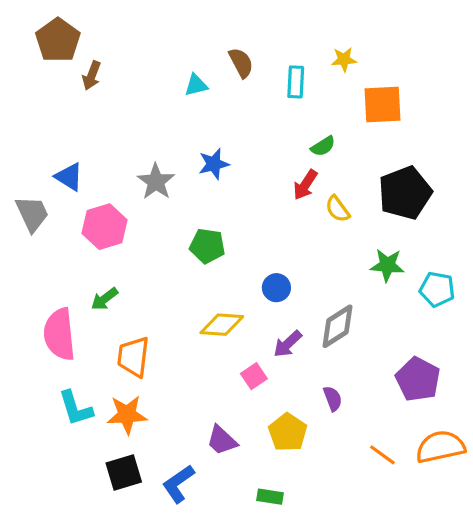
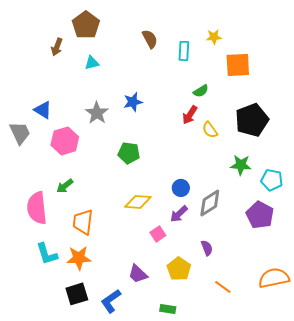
brown pentagon: (58, 40) -> (86, 25), moved
cyan triangle: (196, 85) -> (92, 63), moved
blue circle: (276, 288) -> (181, 188), moved
purple pentagon: (418, 379) -> (260, 215), moved
orange line: (382, 455) -> (223, 287), moved

